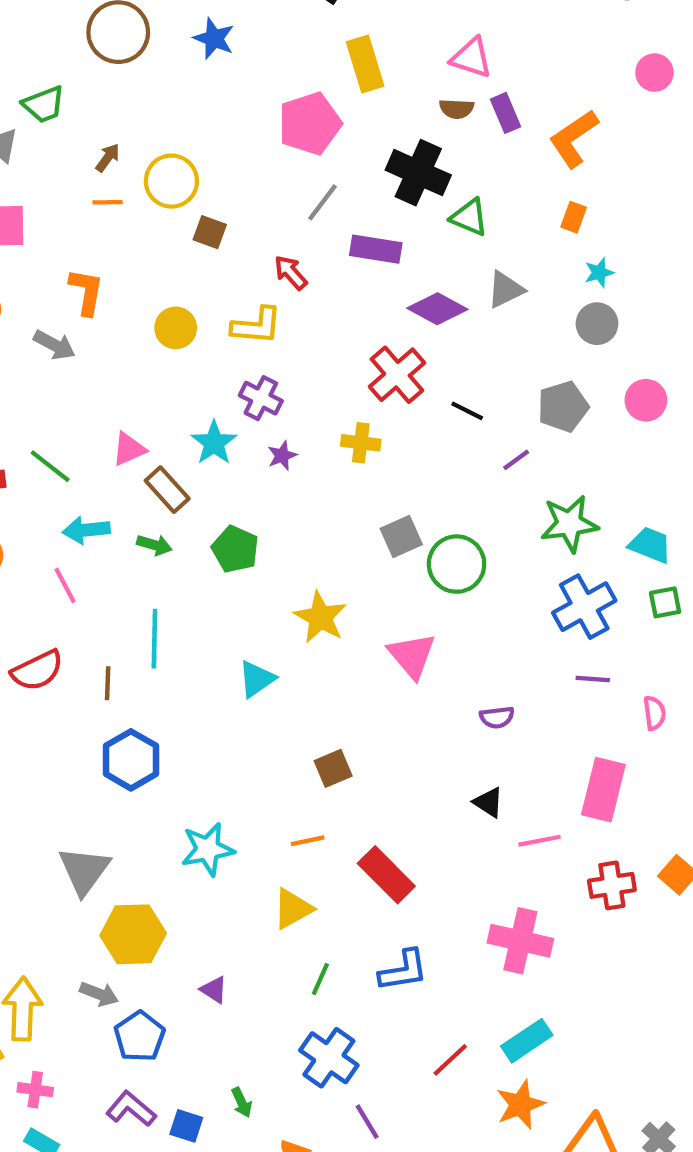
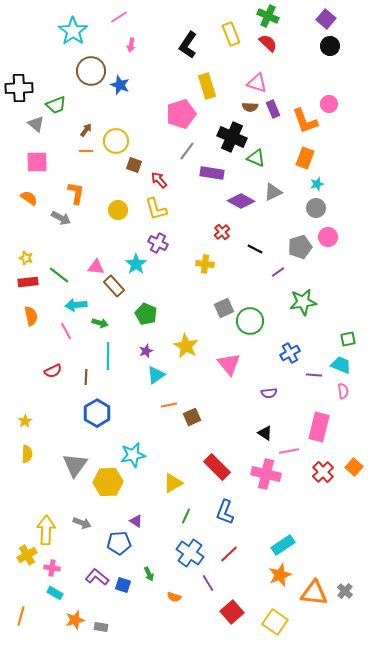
blue star: (214, 38) -> (120, 85), moved
pink circle: (654, 73) -> (329, 104), moved
orange L-shape: (574, 139) -> (305, 121), turned -76
orange rectangle: (574, 217) -> (305, 158), size x1.5
red arrow: (291, 273) -> (159, 180), moved
yellow L-shape: (257, 326) -> (156, 209), turned 70
red cross: (397, 375) -> (222, 232), size x0.6
pink circle: (646, 400) -> (328, 237), moved
pink triangle: (129, 449) -> (96, 267), turned 30
purple star: (282, 456) -> (146, 351), moved
green arrow: (154, 545) -> (100, 323), moved
cyan trapezoid: (650, 545) -> (341, 365), moved
blue cross: (584, 607) -> (290, 353), moved, size x0.7
red semicircle: (37, 670) -> (53, 371), size x0.7
orange line: (308, 841) -> (169, 405), moved
red cross: (612, 885) -> (323, 472), turned -35
yellow hexagon: (133, 934) -> (108, 482), moved
pink cross: (520, 941) -> (266, 474), moved
blue L-shape: (403, 971) -> (225, 512), turned 120
blue pentagon: (139, 1036) -> (119, 543), moved, turned 30
red line: (450, 1060) -> (229, 554), moved

